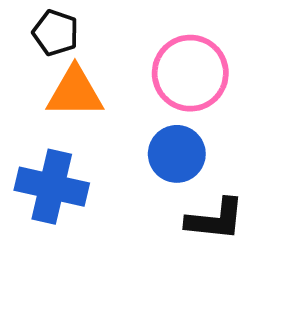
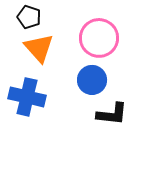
orange triangle: (75, 92) -> (39, 48), turned 48

